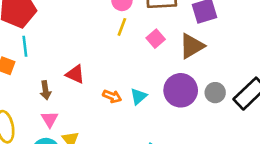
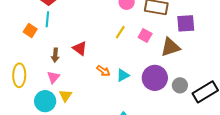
yellow line: (122, 27) -> (120, 32), moved
pink square: (156, 39) -> (145, 36), turned -32

